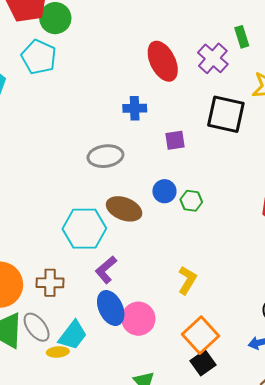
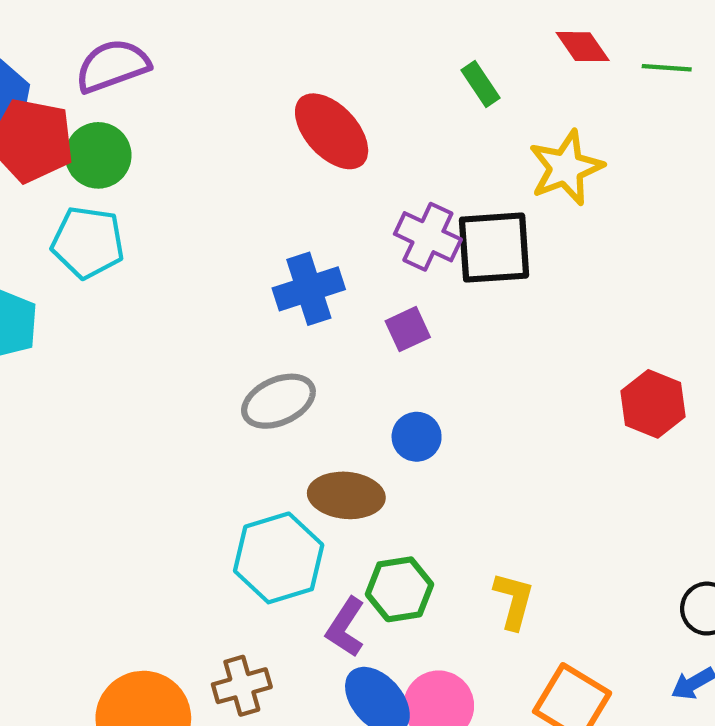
purple cross: (213, 58) -> (428, 237), moved
red ellipse: (163, 61) -> (332, 131), moved
blue cross: (135, 108) -> (309, 289), size x1.4
green hexagon: (191, 201) -> (400, 589), moved, size x1.4

